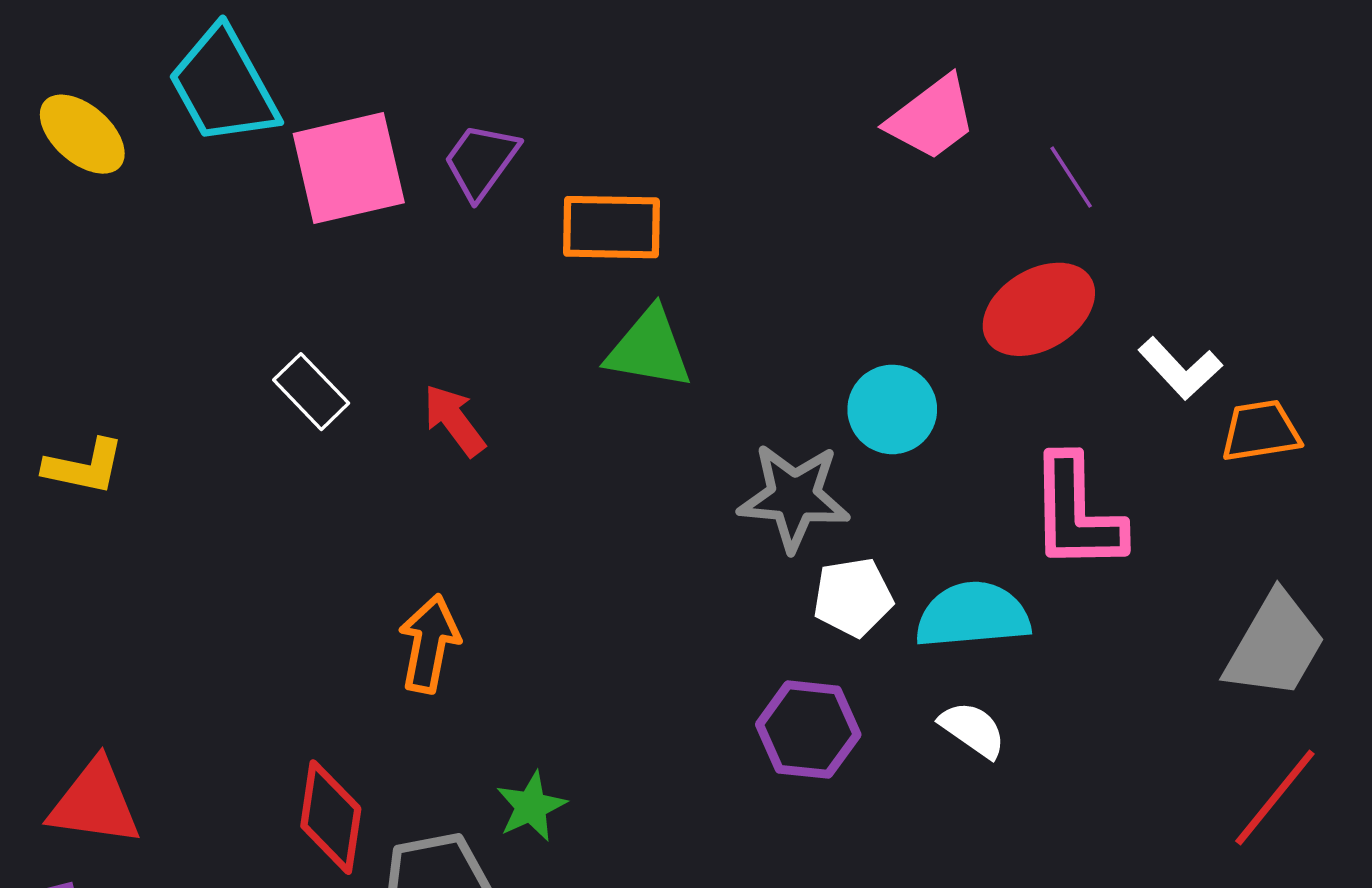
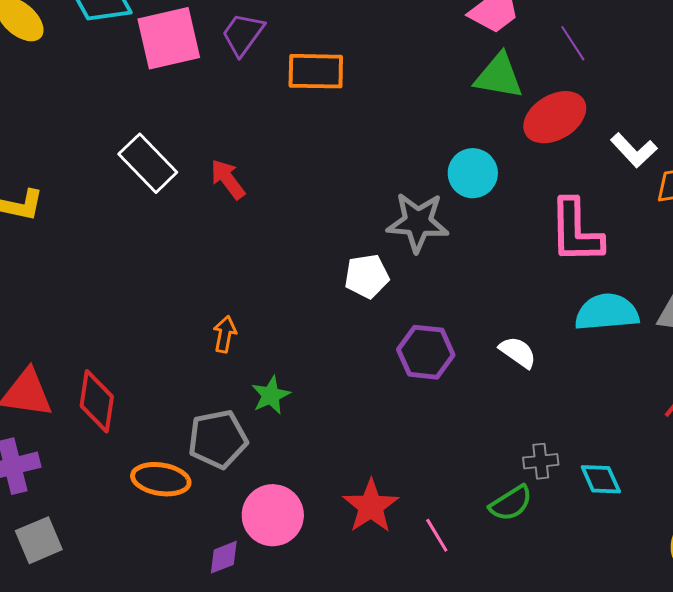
green triangle: (649, 349) -> (499, 76), moved
white rectangle: (311, 392) -> (148, 163), size x1.4
white pentagon: (853, 597) -> (367, 276), moved
cyan semicircle: (973, 615) -> (607, 312), moved
orange arrow: (429, 644) -> (225, 334), moved, size x0.7
red diamond: (331, 817) -> (97, 401), moved

